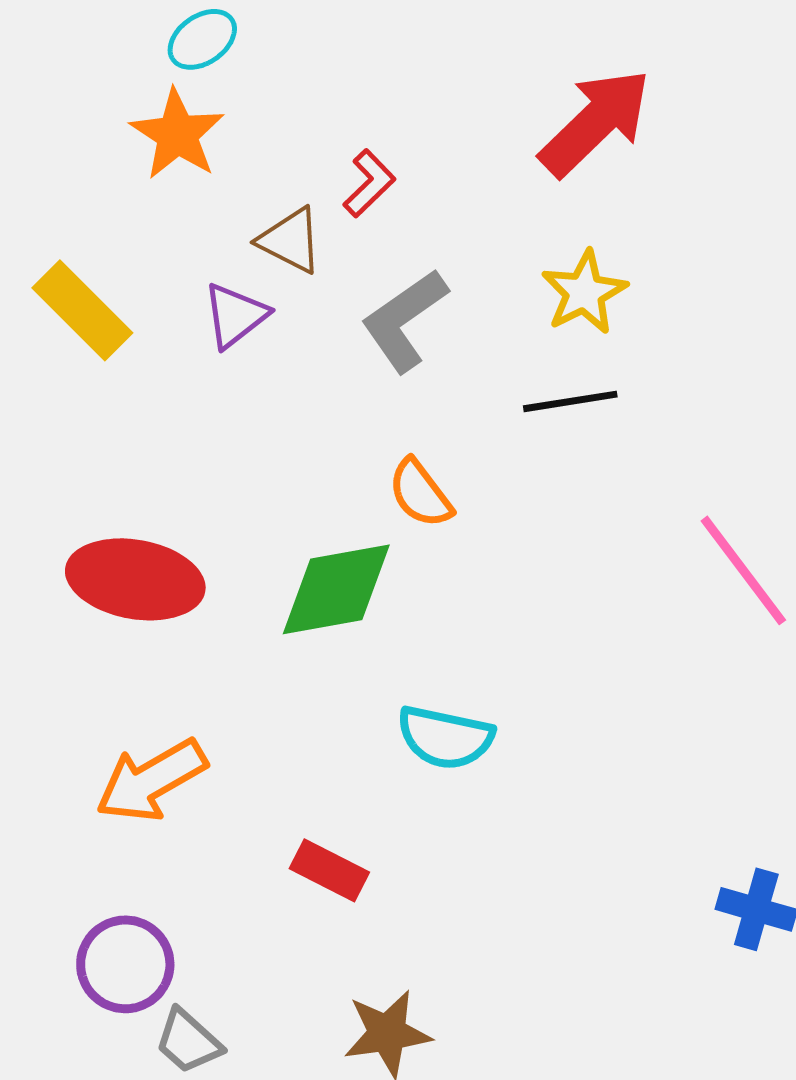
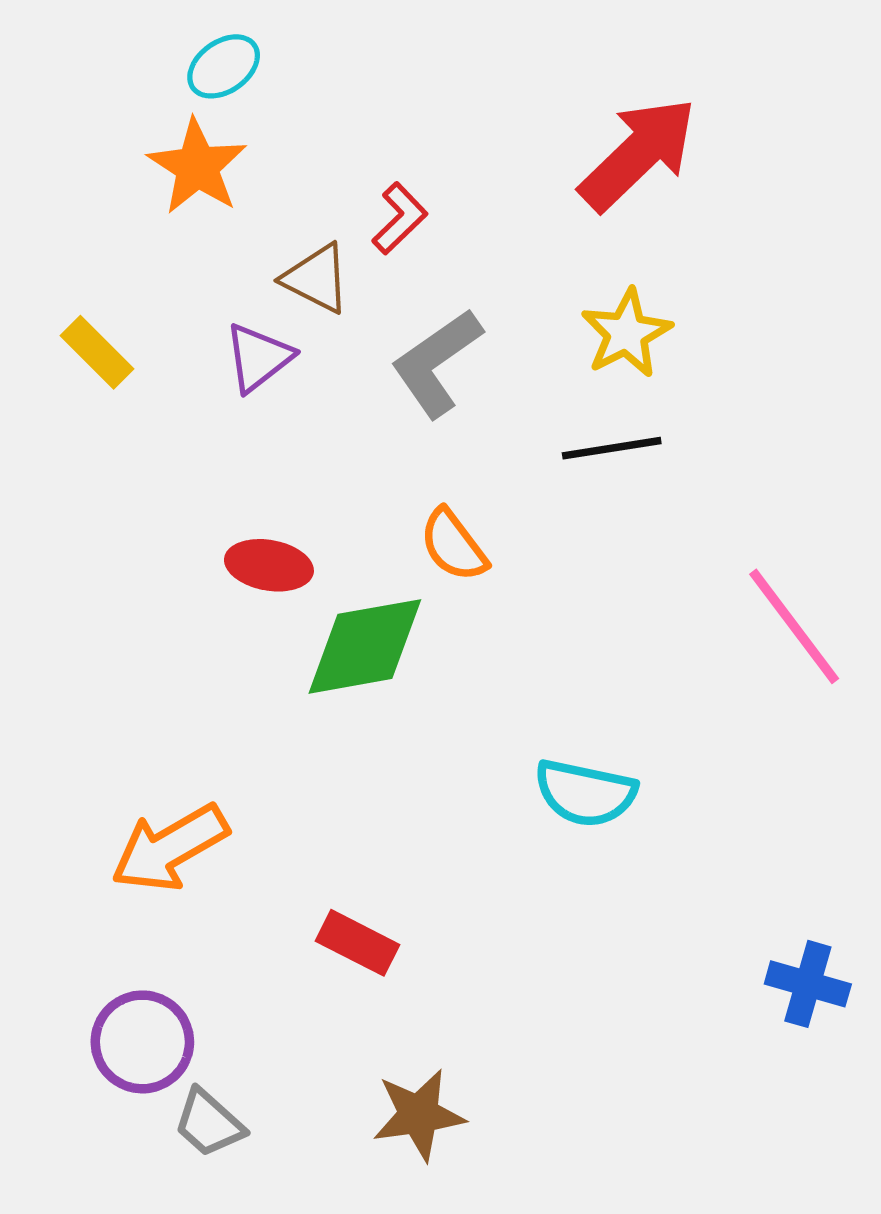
yellow rectangle: (82, 310) -> (97, 352), size x0.7
red ellipse: (135, 579) -> (269, 565), moved, size x0.6
cyan semicircle: (445, 737) -> (585, 793), moved

